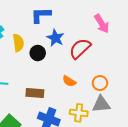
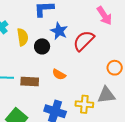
orange semicircle: (69, 81) -> (59, 74), moved
orange circle: (100, 83) -> (115, 68), moved
brown rectangle: (35, 93) -> (30, 82), moved

